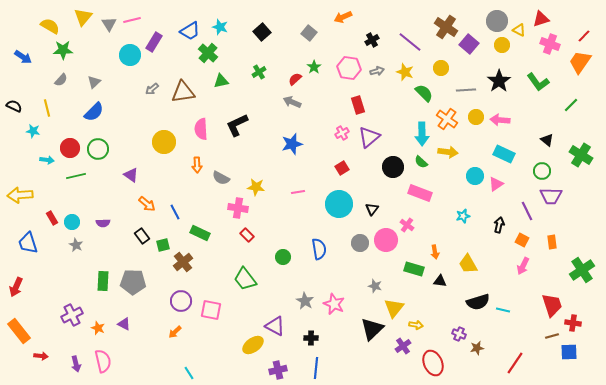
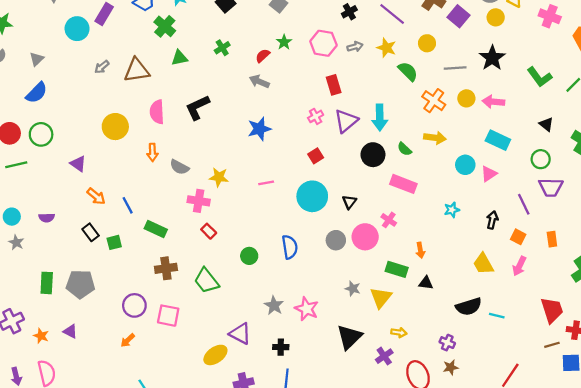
green L-shape: (538, 82) -> (540, 77), moved
cyan arrow: (422, 134) -> (380, 118), moved
brown cross: (183, 262) -> (166, 268), moved, turned 30
yellow trapezoid: (468, 264) -> (483, 264), moved
yellow triangle: (394, 308) -> (381, 298), moved
brown star: (477, 348) -> (451, 367), moved

